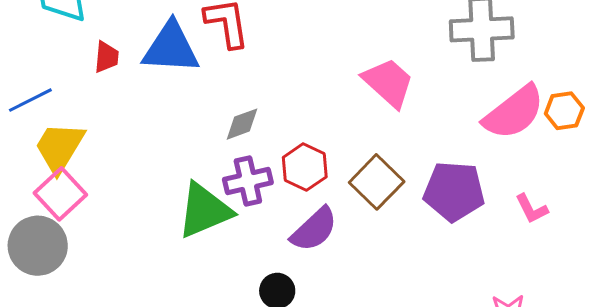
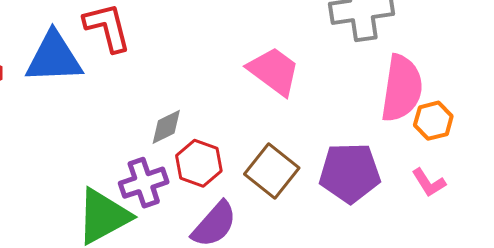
orange hexagon: (564, 111) -> (433, 121), moved
pink semicircle: (514, 112) -> (402, 88), turned -38
gray diamond: (242, 124) -> (166, 127), moved

